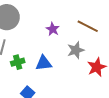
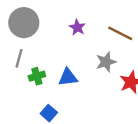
purple star: (53, 29) -> (77, 27), moved

